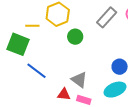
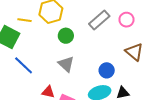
gray triangle: (79, 80) -> (66, 64), moved

